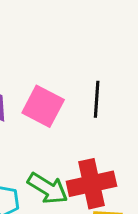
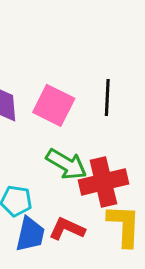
green arrow: (48, 188) -> (66, 164), moved

